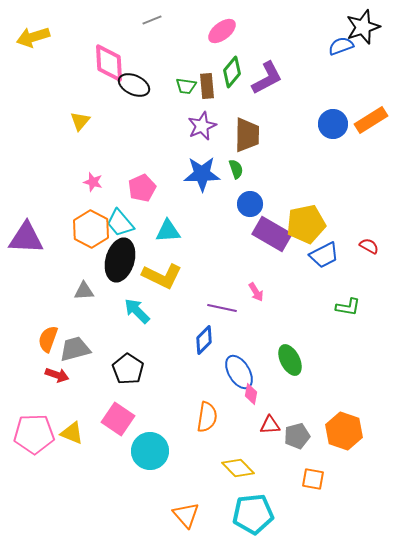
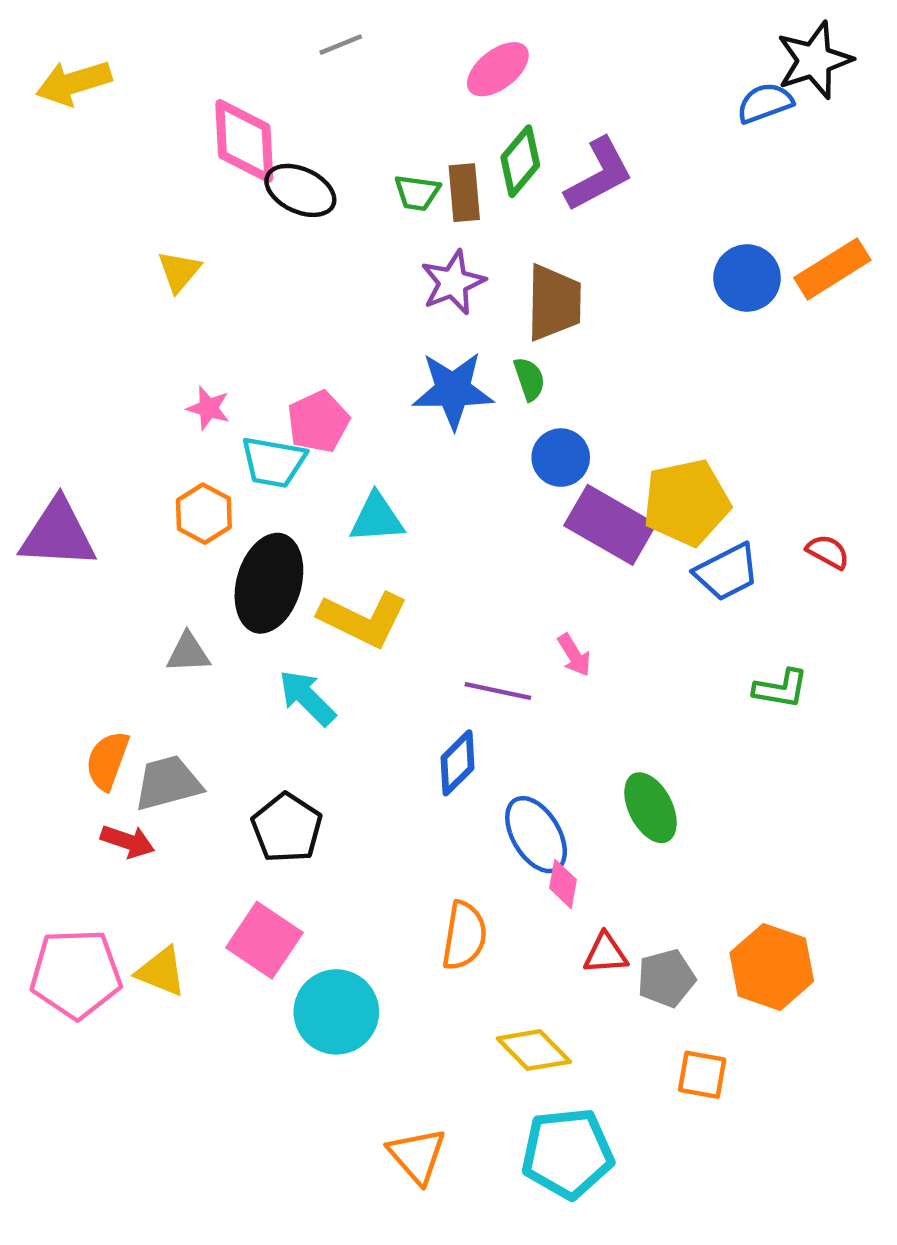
cyan trapezoid: (120, 223) -> (273, 462), moved, turned -40
orange hexagon: (91, 229) -> (204, 514), size x0.7

